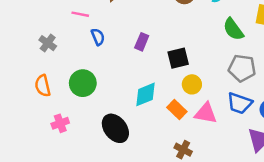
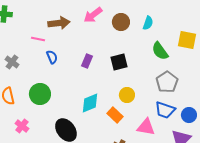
black square: (178, 58) -> (119, 62), moved
gray pentagon: (242, 68) -> (167, 82), turned 30
pink triangle: (206, 113) -> (146, 127), moved
pink cross: (60, 123) -> (22, 126), turned -32

